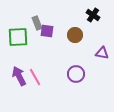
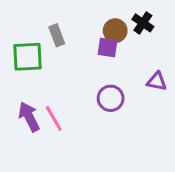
purple square: (47, 31) -> (107, 48), moved
brown circle: (75, 35) -> (115, 31), moved
purple circle: (76, 74) -> (111, 98), moved

